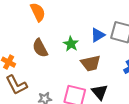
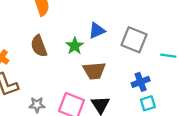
blue triangle: (98, 35) -> (97, 31), moved

